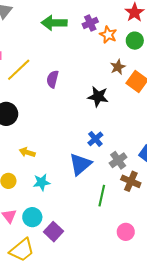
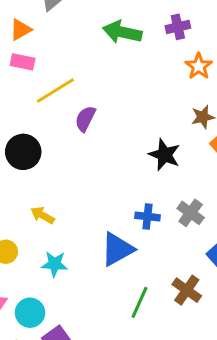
purple cross: (90, 23) -> (178, 27), moved
purple semicircle: (53, 79) -> (85, 119), moved
blue cross: (95, 139) -> (147, 217), turned 35
gray cross: (118, 160) -> (191, 213), moved, turned -30

